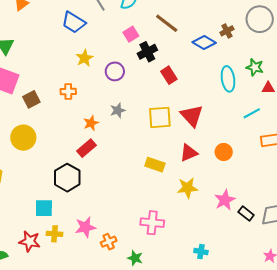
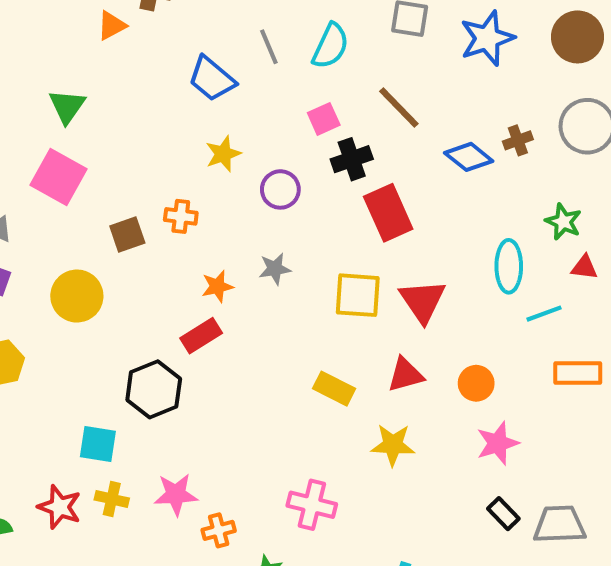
red rectangle: (169, 75) -> (388, 213), size x1.5
cyan ellipse: (228, 79) -> (509, 266), moved
brown square: (31, 99) -> (127, 234), moved
pink star: (225, 200) -> (498, 443), moved

